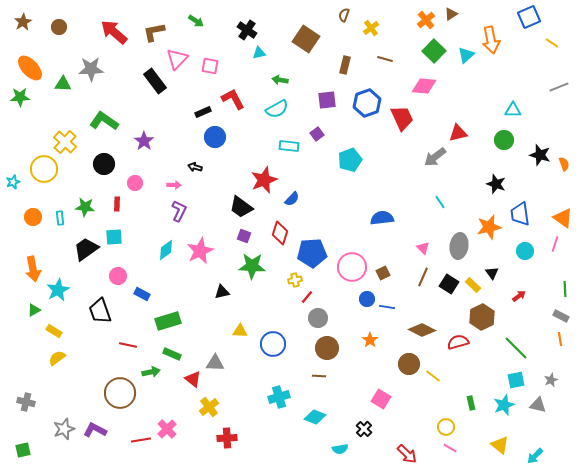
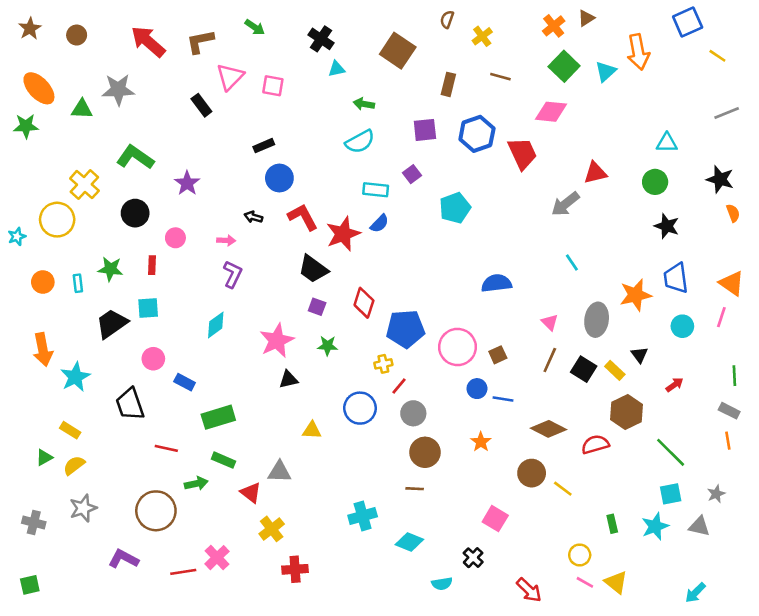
black rectangle: (155, 81) -> (201, 105), size x0.7
red L-shape: (233, 99) -> (303, 217), moved
black star: (540, 155) -> (720, 179), moved
black star: (496, 184) -> (667, 226), moved
blue semicircle: (292, 199) -> (380, 224), moved
pink star: (200, 251) -> (277, 340), moved
green star: (252, 266) -> (328, 346), size x0.6
green triangle: (34, 310) -> (44, 457), moved
blue circle: (273, 344) -> (360, 408), moved
gray star: (64, 429) -> (83, 508), moved
yellow triangle: (500, 445) -> (616, 582), moved

